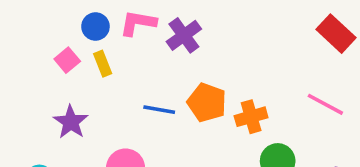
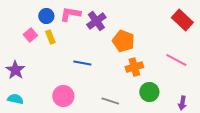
orange pentagon: (207, 103) -> (123, 41), moved
purple star: (71, 122) -> (15, 70), moved

